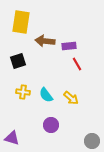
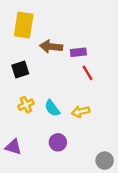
yellow cross: (23, 92) -> (26, 105), turned -32
yellow arrow: (71, 98) -> (81, 112), turned 126
purple triangle: (12, 138) -> (13, 147), moved

